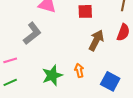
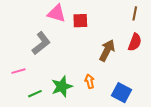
red square: (85, 11) -> (80, 21), moved
green line: (10, 82) -> (35, 94), moved

